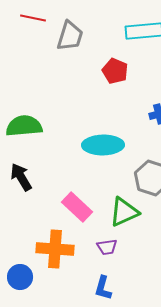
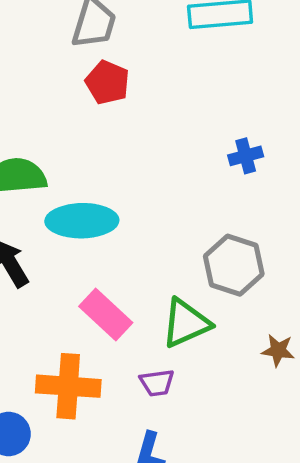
red pentagon: (115, 71) -> (107, 83), moved
cyan ellipse: (103, 145) -> (82, 221), moved

